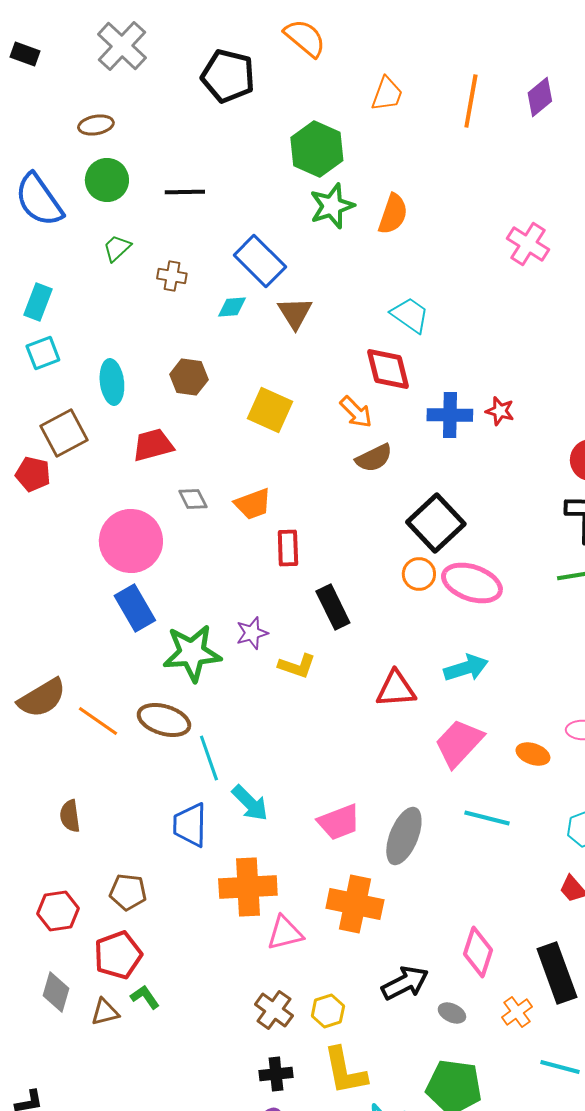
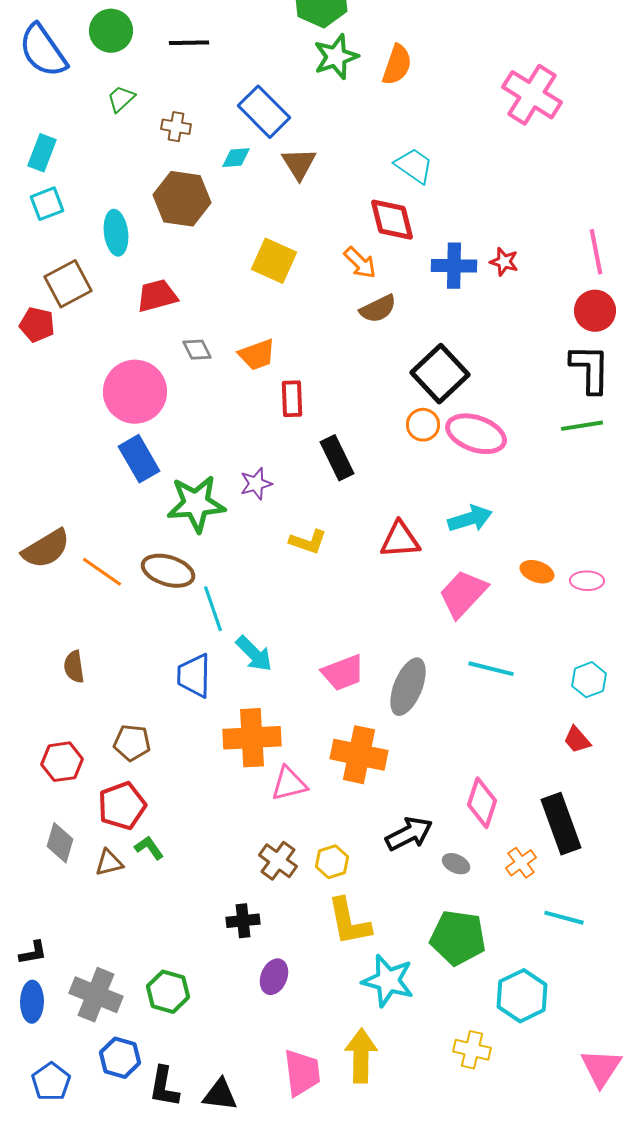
pink cross: (528, 244) -> (532, 95), size x1.4
brown hexagon: (189, 377) -> (182, 199), moved, size x1.5
yellow L-shape: (297, 666) -> (308, 542), moved
orange ellipse: (533, 754) -> (537, 572), moved
black cross: (276, 1074) -> (243, 921), moved

